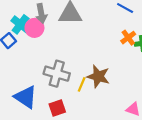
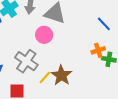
pink circle: (34, 28) -> (44, 35), moved

